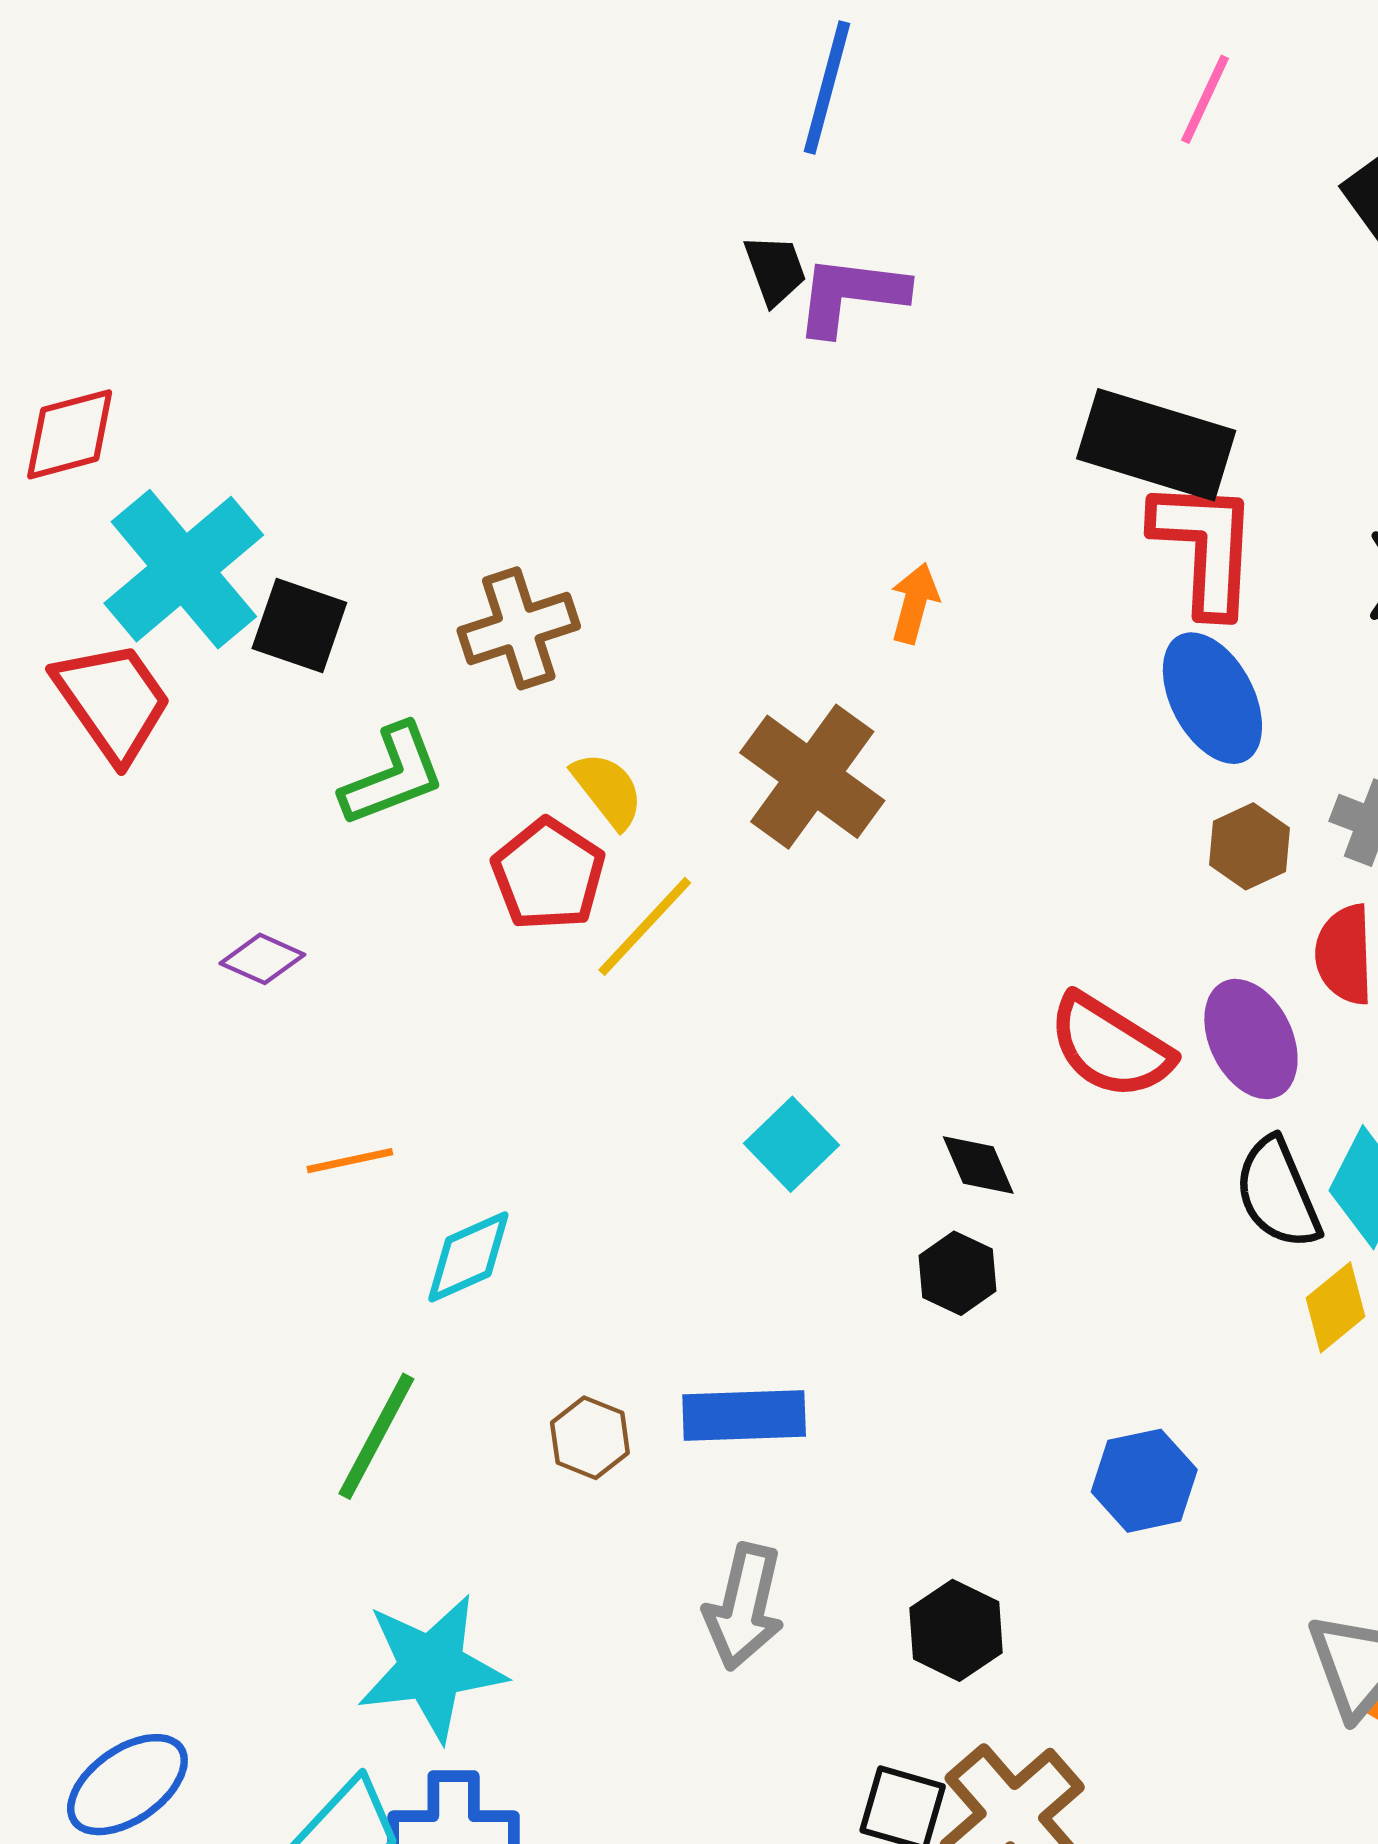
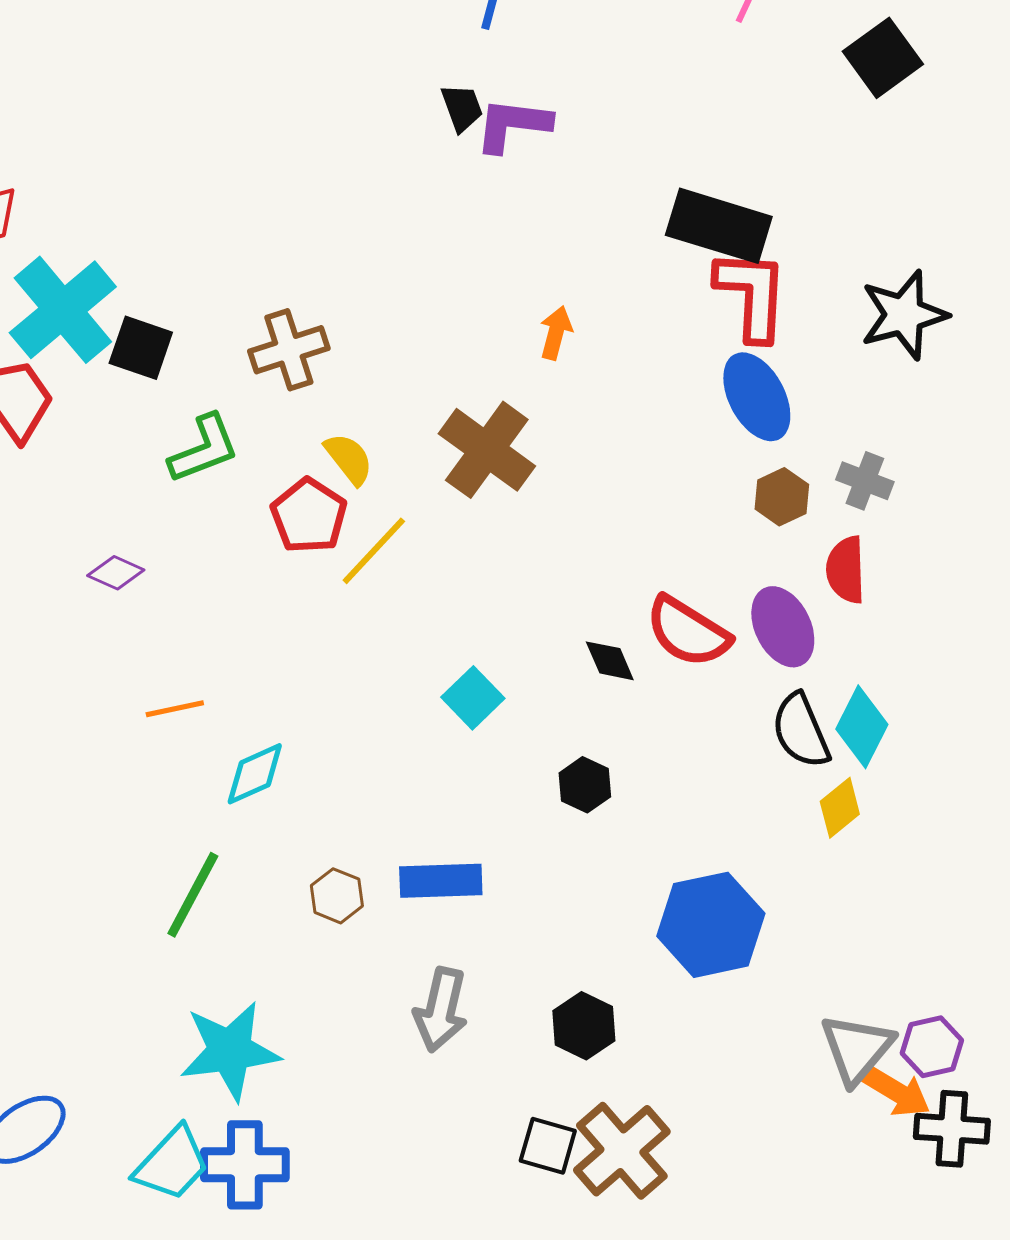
black diamond: (978, 1165) -> (610, 661), moved
blue hexagon: (1144, 1481) -> (711, 925), size x1.5

